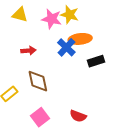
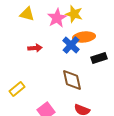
pink star: (52, 19) -> (57, 18), turned 30
brown diamond: (38, 81) -> (72, 80), moved

